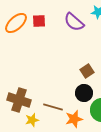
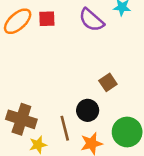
black circle: (84, 93) -> (88, 110), moved
brown line: (53, 107) -> (65, 128), turned 60

